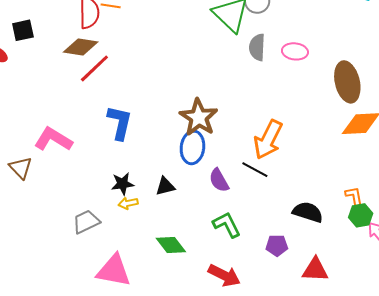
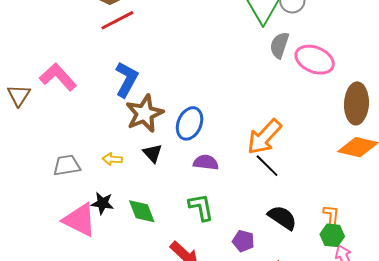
pink ellipse: (295, 51) -> (315, 60), size x1.5
brown star: (199, 117) -> (145, 114), moved
black line: (255, 170) -> (267, 166), moved
purple semicircle: (219, 180) -> (206, 162), turned 110
black star: (123, 184) -> (102, 203), moved
black triangle: (165, 186) -> (153, 153), turned 45

